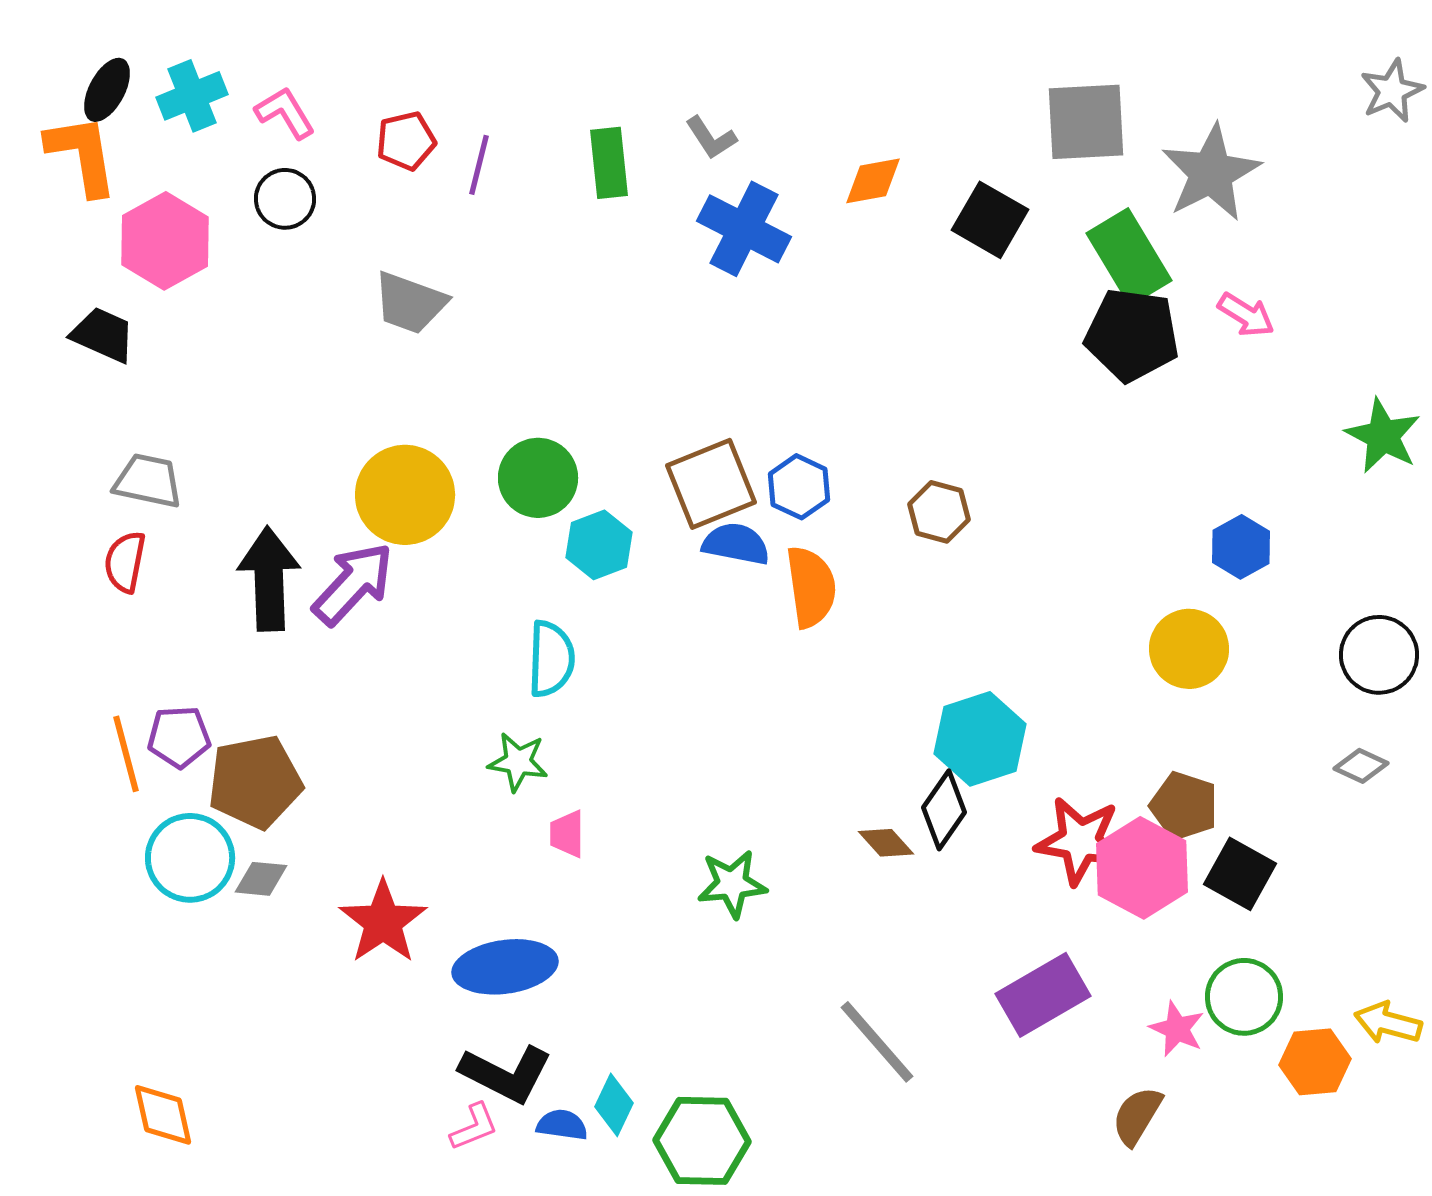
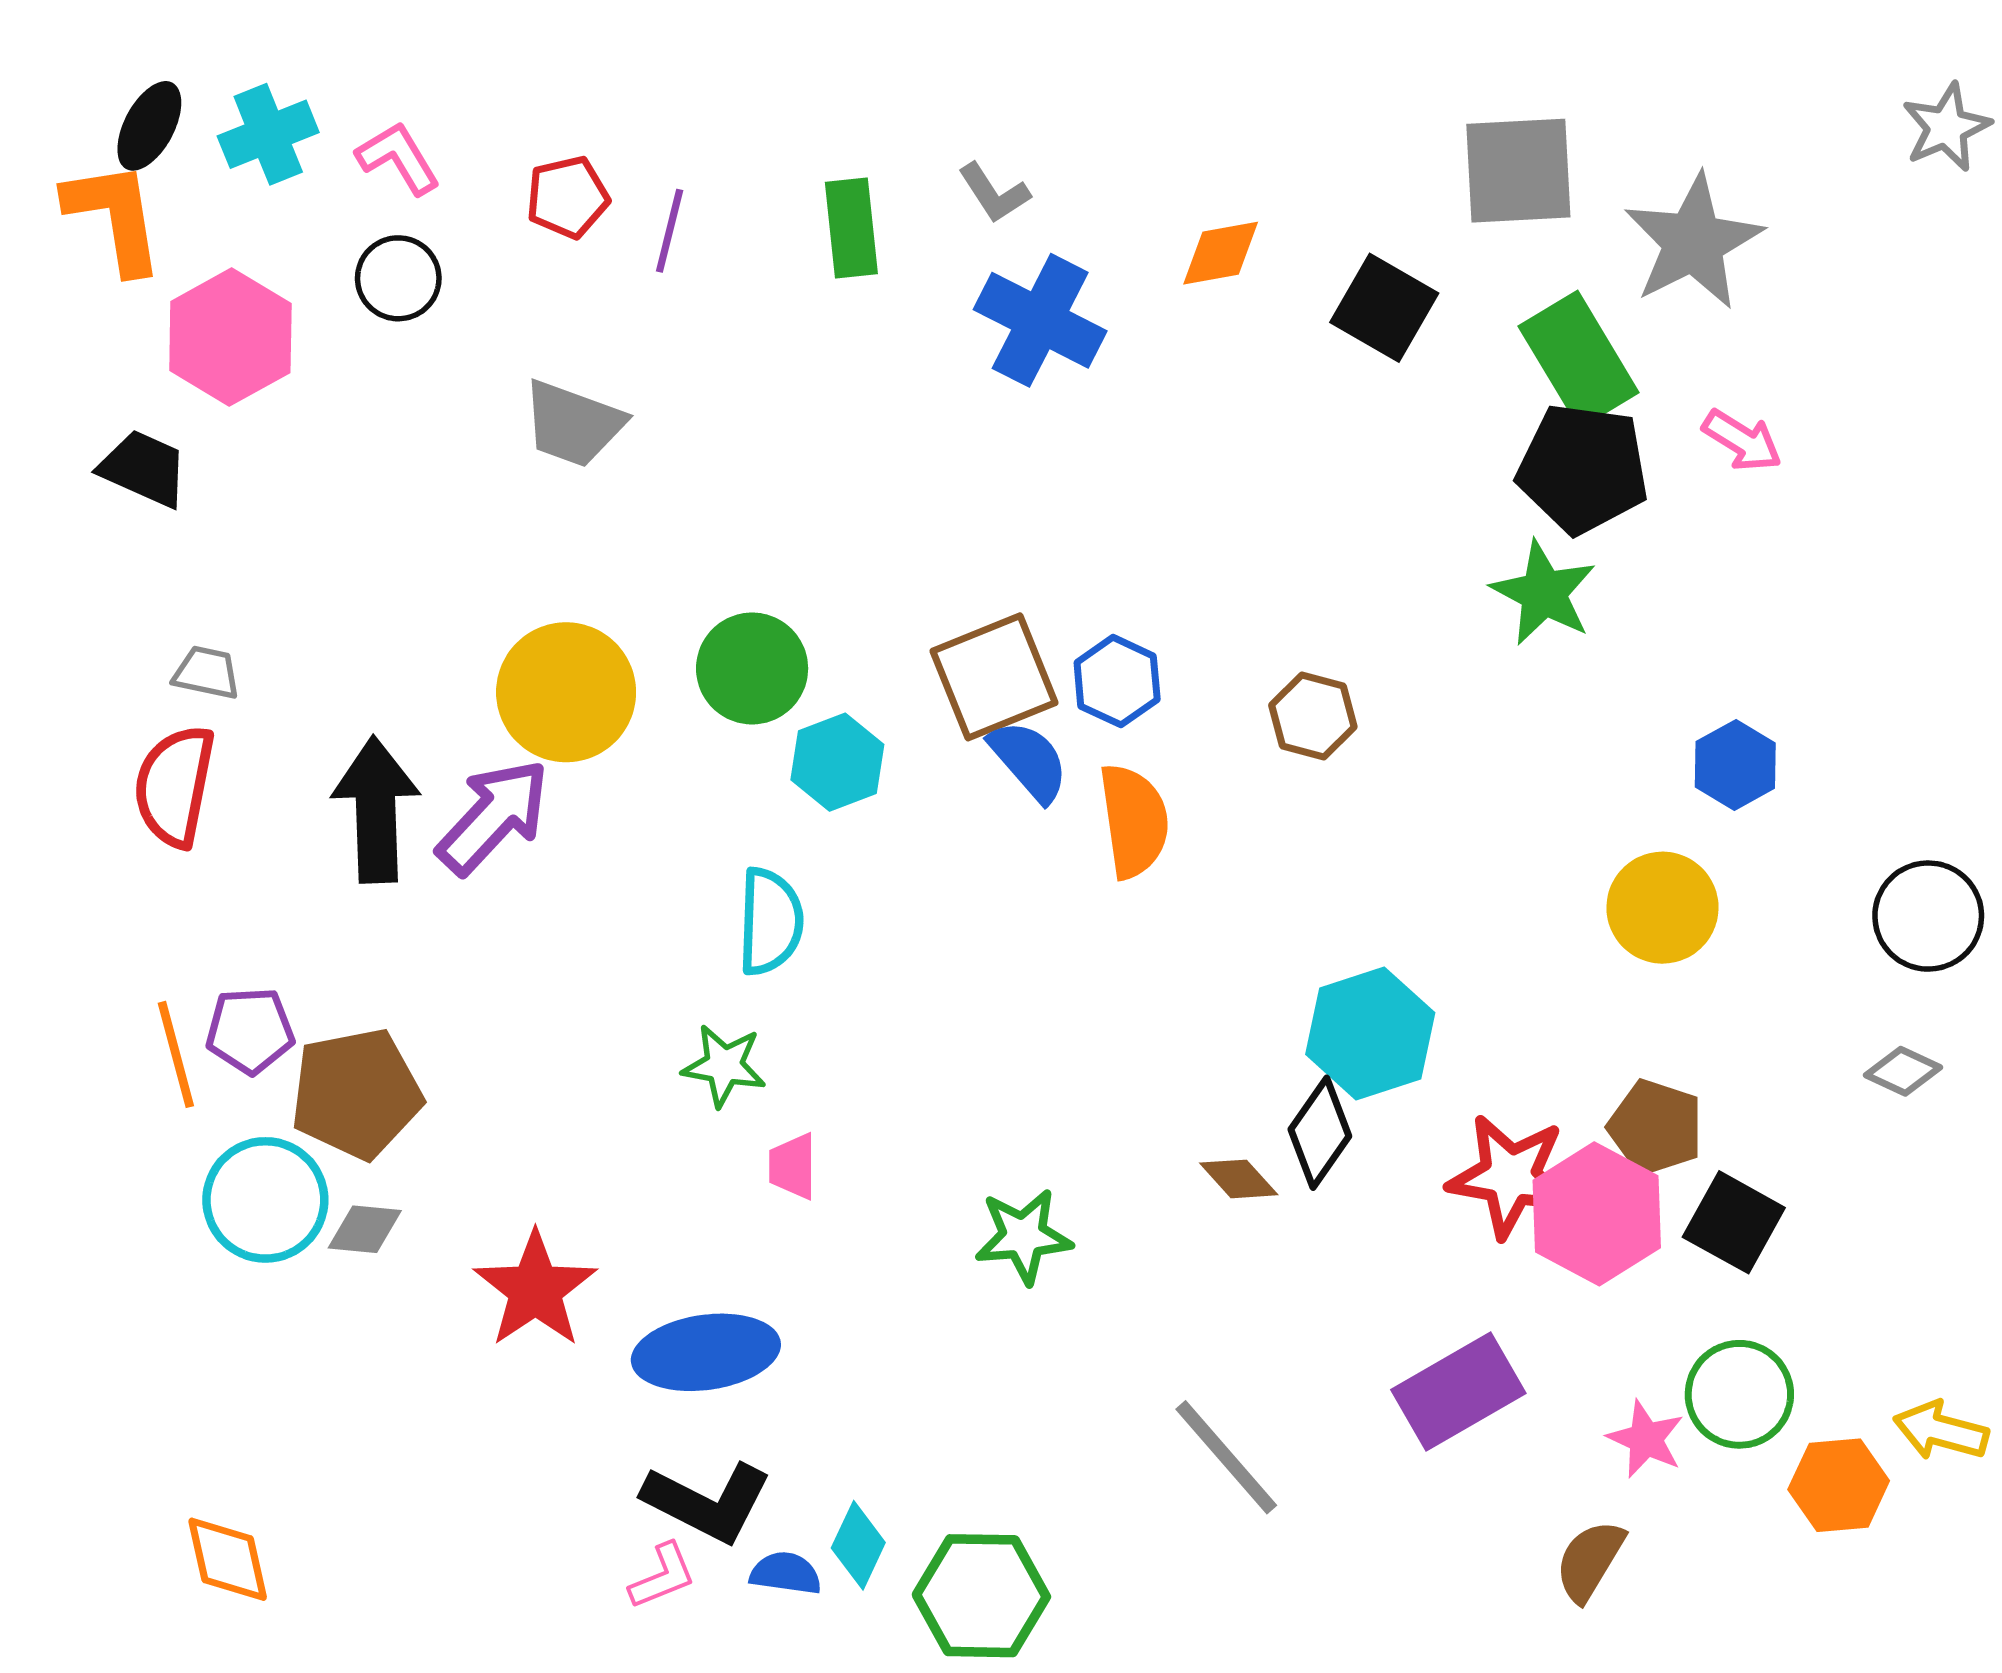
green star: (1383, 436) -> (1544, 593), moved
gray trapezoid: (148, 481) -> (207, 673), size x0.7
blue semicircle: (736, 544) -> (1029, 761), turned 38
red semicircle: (125, 562) -> (174, 786), size x1.4

